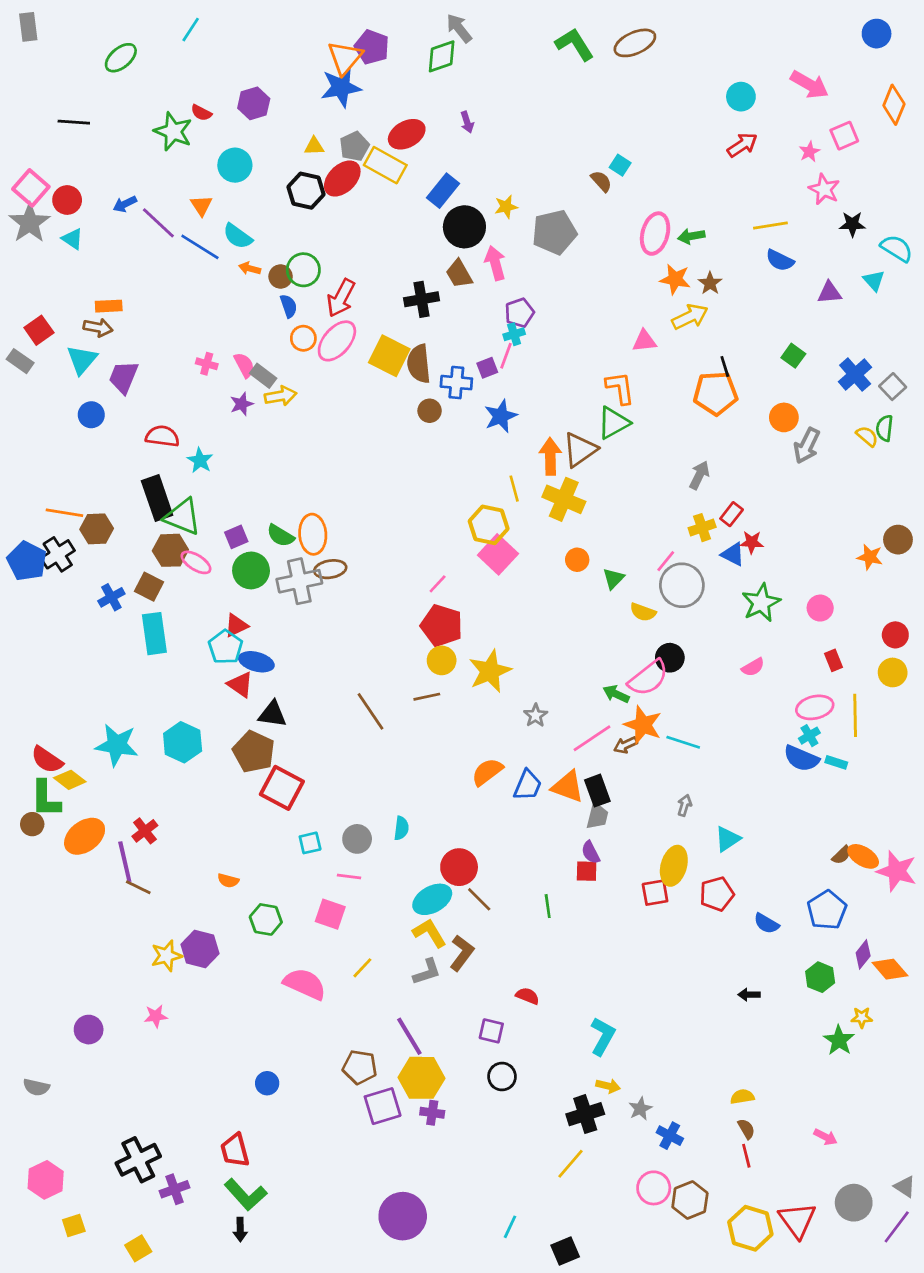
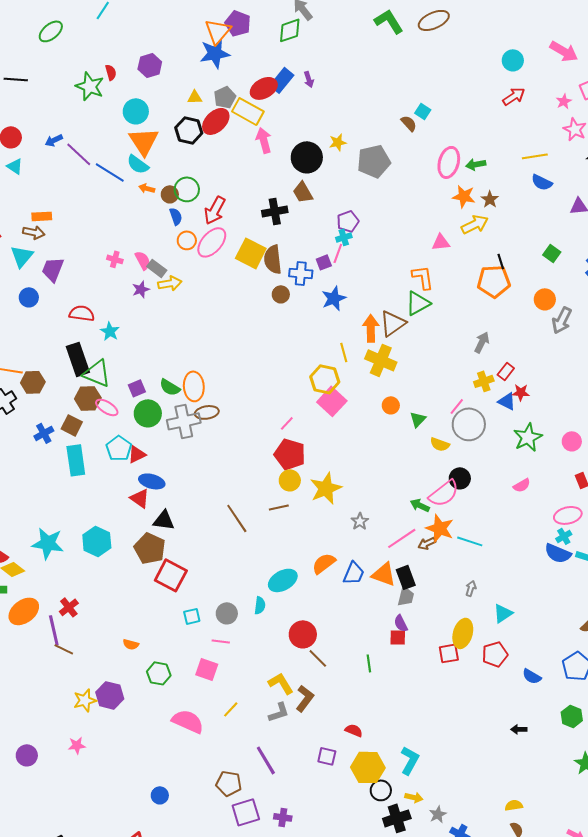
red semicircle: (201, 113) -> (111, 72), turned -133
blue rectangle: (443, 191) -> (282, 80), moved
orange triangle: (201, 205) -> (144, 141), moved, size x1.8
pink arrow: (495, 263) -> (264, 140), moved
cyan pentagon: (226, 647) -> (119, 448), moved
cyan ellipse: (432, 899) -> (283, 580), moved
black circle: (502, 1077) -> (381, 790), moved
yellow hexagon: (421, 1078) -> (368, 767), moved

